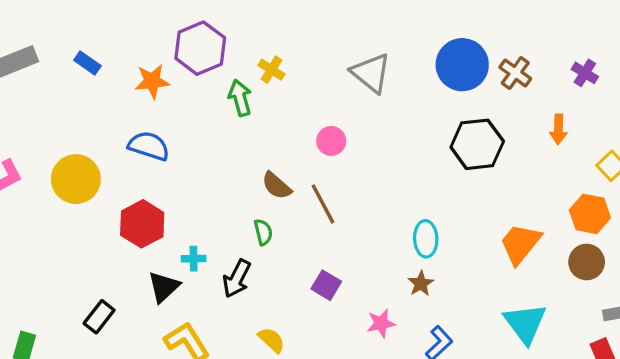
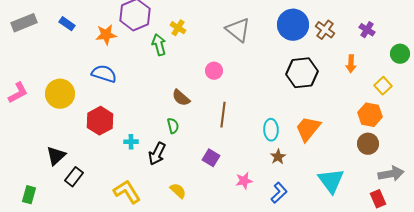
brown line: (323, 204) -> (223, 115), moved, turned 35
orange trapezoid: (520, 244) -> (308, 129), moved
brown star: (421, 284) -> (278, 157), moved
black triangle: (164, 287) -> (56, 156), moved

